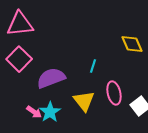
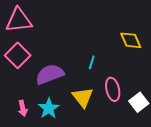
pink arrow: (34, 112) -> (23, 108), moved, turned 42

